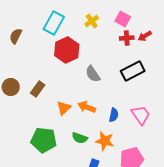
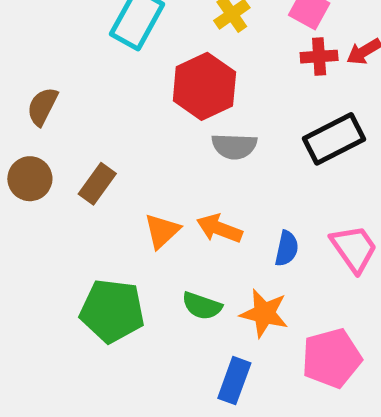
brown semicircle: (16, 36) -> (42, 106), moved
red hexagon: (67, 50) -> (204, 86), moved
gray semicircle: (93, 74) -> (234, 146), turned -54

